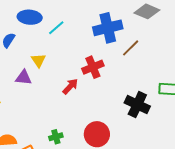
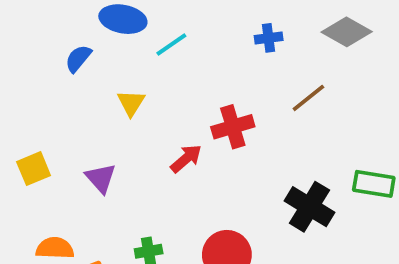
blue cross: (108, 28) -> (269, 38), moved, size x0.5
purple triangle: (24, 78) -> (101, 178), moved, turned 36

